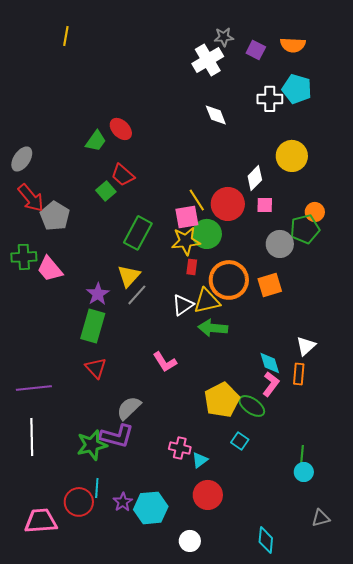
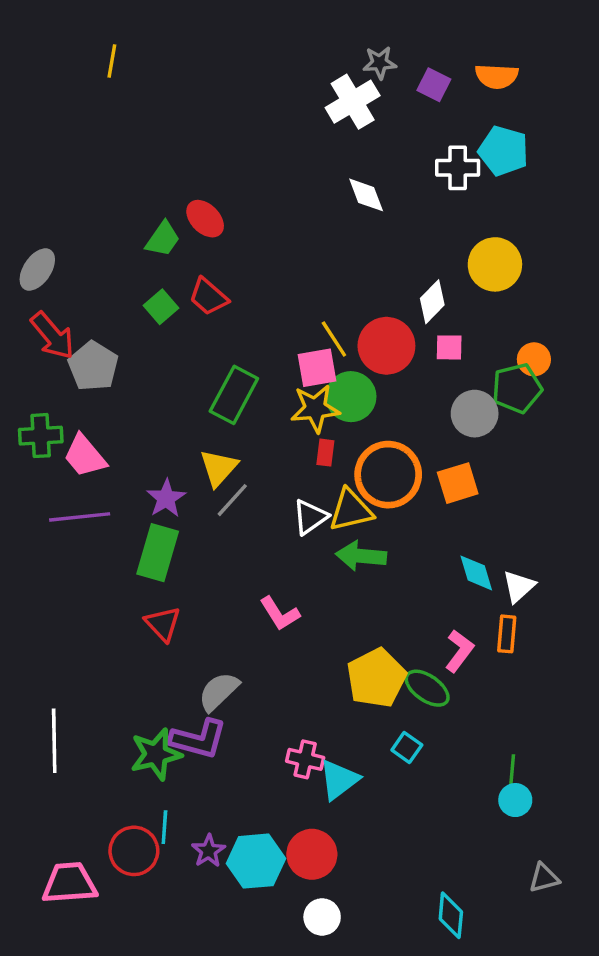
green square: (106, 191) -> (161, 307), moved
cyan diamond: (270, 363) -> (476, 573), moved
purple line: (34, 388) -> (80, 517), moved
cyan triangle: (200, 460) -> (339, 780), size x1.5
red circle: (208, 495) -> (312, 854), moved

